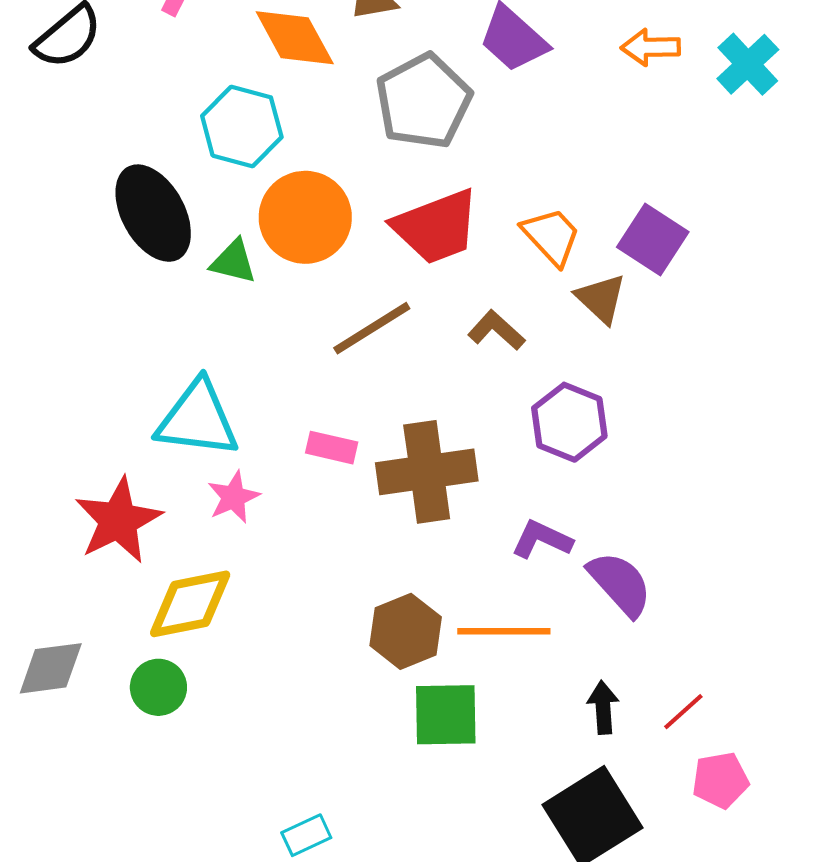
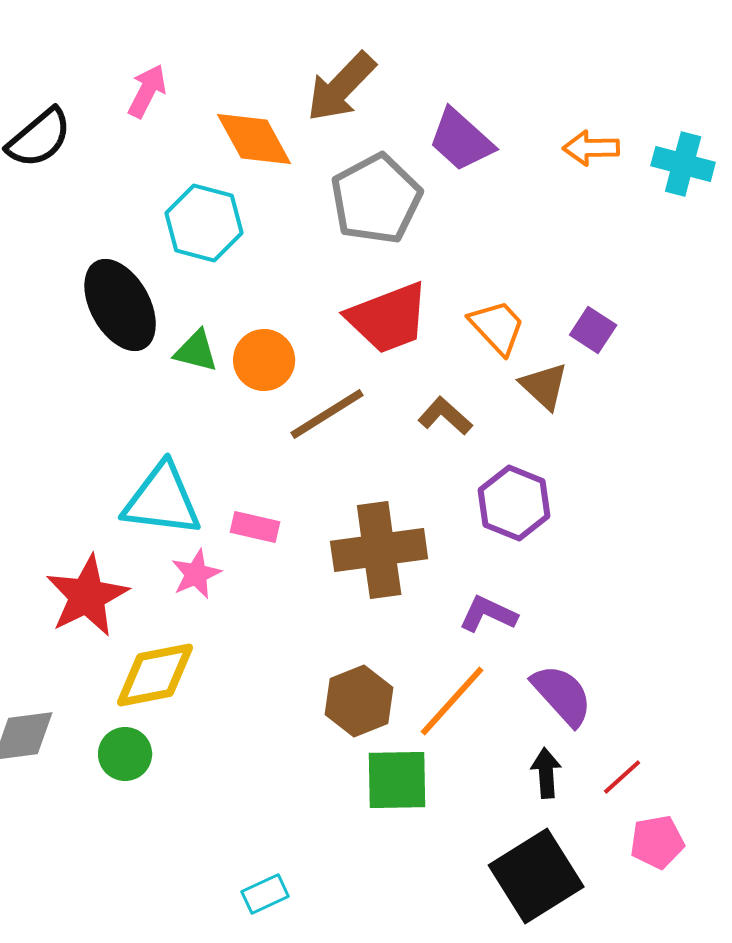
cyan cross: (748, 64) -> (683, 164), turned -32
orange circle: (305, 217) -> (264, 360), moved, size x0.7
purple square: (653, 239) -> (593, 330), size x0.7
pink rectangle: (332, 448) -> (255, 527), moved
purple semicircle: (620, 584) -> (562, 695), moved
orange line: (504, 631) -> (452, 701), turned -48

